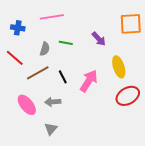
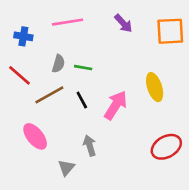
purple arrow: (99, 39) -> (123, 23), moved
green line: (66, 43) -> (83, 68), moved
red ellipse: (128, 96) -> (166, 147), moved
gray arrow: (53, 102) -> (90, 145), moved, turned 77

